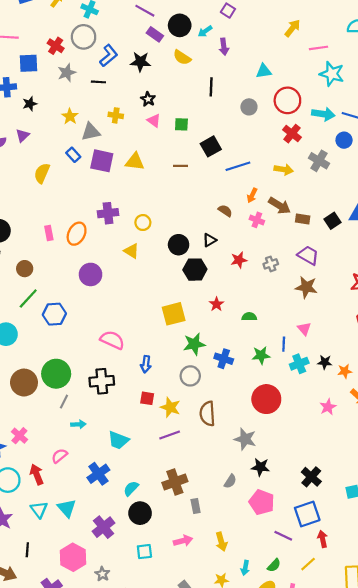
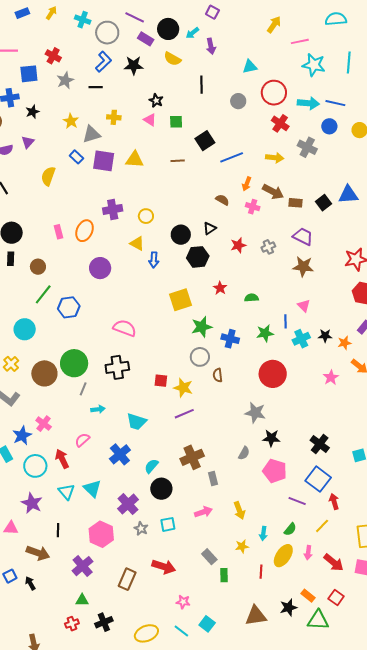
gray circle: (84, 37) -> (107, 33), moved
black star: (148, 99) -> (156, 101), moved
blue arrow: (146, 364) -> (154, 260), moved
brown semicircle: (207, 414) -> (218, 375), moved, size x0.6
blue square: (307, 514) -> (318, 479), turned -30
gray star: (102, 574) -> (141, 529), moved

